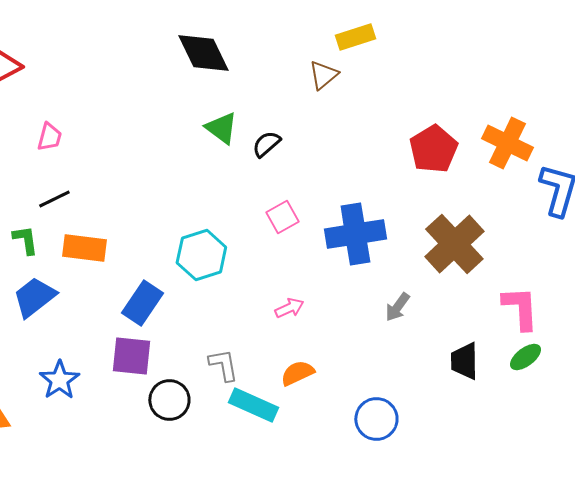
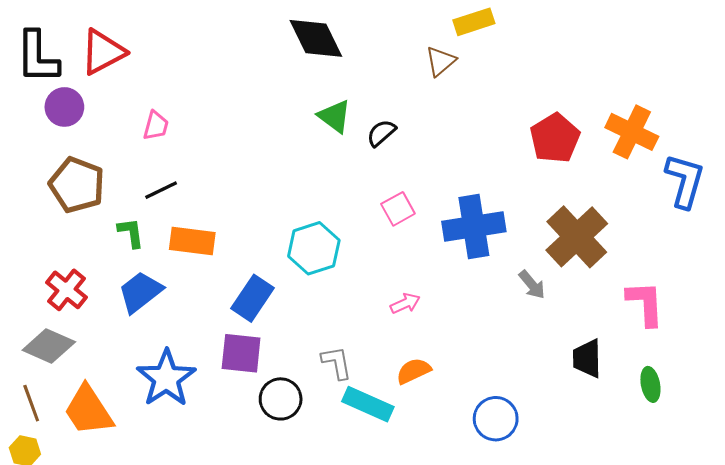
gray arrow: (397, 307) -> (532, 285), moved, turned -76
green ellipse: (525, 357) -> (650, 384), moved, turned -64
blue star: (59, 380) -> (166, 378), size x1.4

